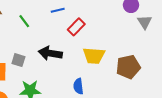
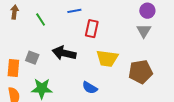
gray triangle: (145, 22) -> (144, 31), moved
red rectangle: (76, 27) -> (92, 29), turned -36
blue semicircle: (78, 86) -> (90, 88), turned -56

